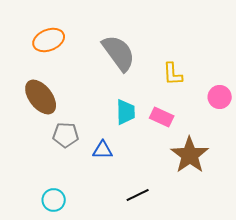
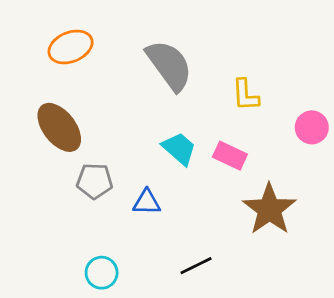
cyan trapezoid: (126, 112) -> (179, 149), turned -48
cyan circle: (54, 200) -> (102, 273), moved

